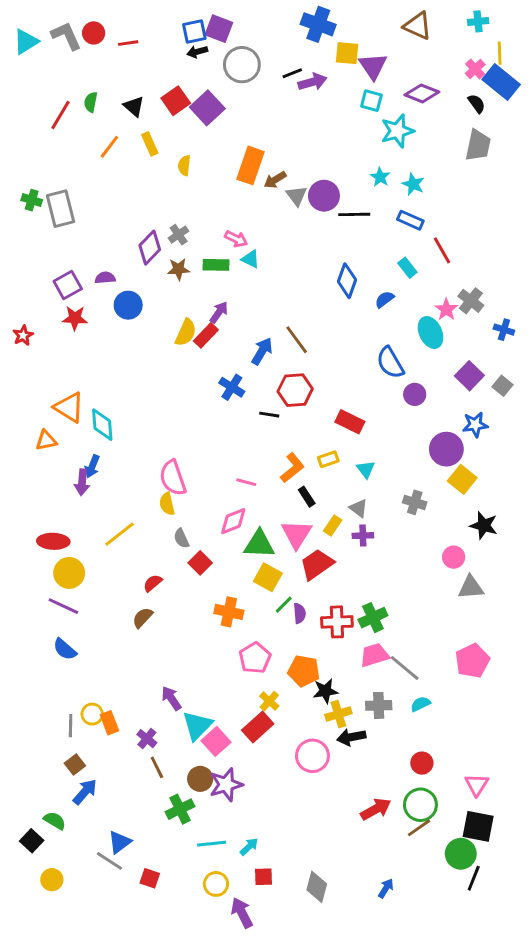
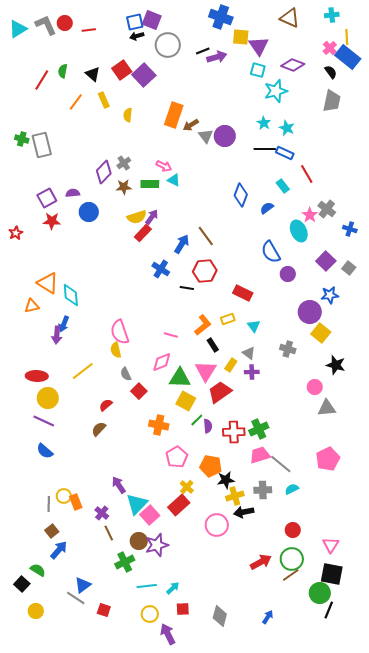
black line: (354, 214) -> (265, 149), moved
yellow semicircle: (186, 332) -> (137, 217), moved, turned 48

